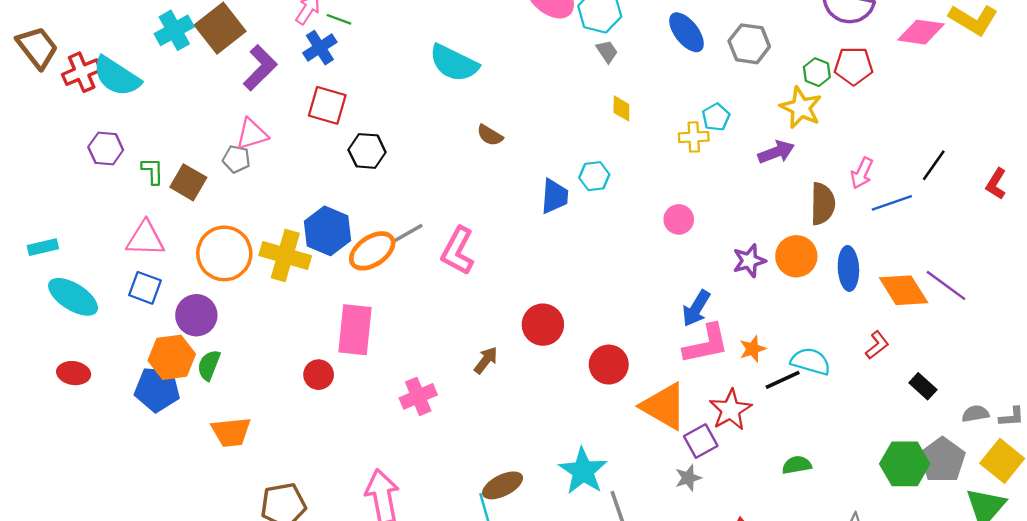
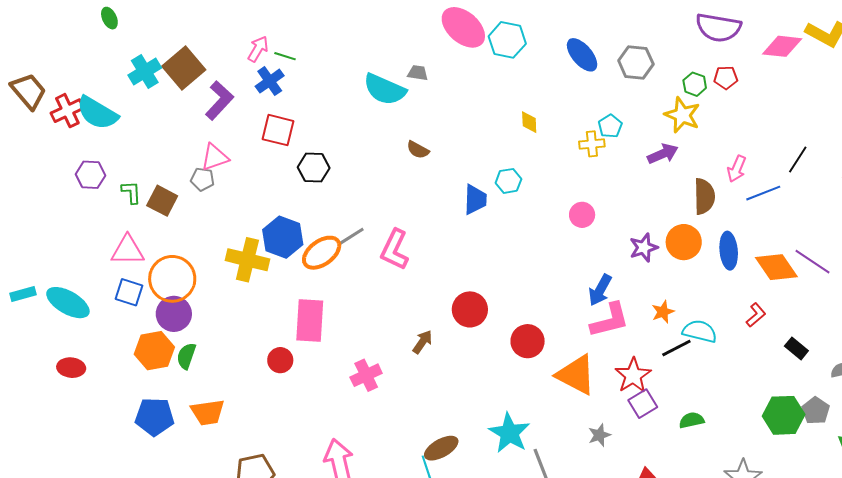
gray trapezoid: (607, 51) -> (418, 73), moved, turned -45
red pentagon: (854, 66) -> (726, 78), size x0.7
cyan rectangle: (43, 247) -> (23, 294), moved
orange circle: (224, 253) -> (172, 279), moved
orange star: (753, 349) -> (663, 312), moved
blue pentagon: (157, 389) -> (155, 417), moved
purple square: (701, 441) -> (643, 404), moved
gray pentagon: (942, 460) -> (816, 411), size x0.7

